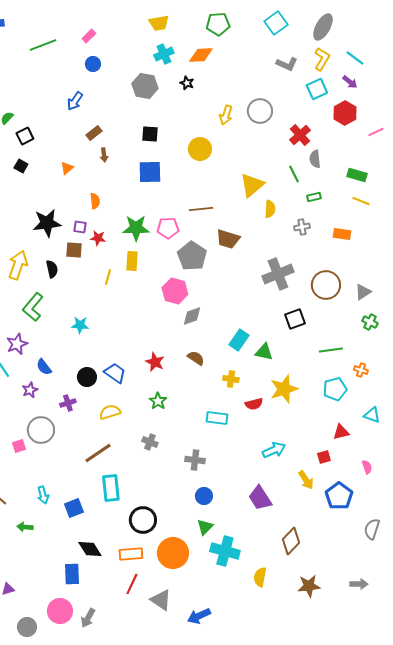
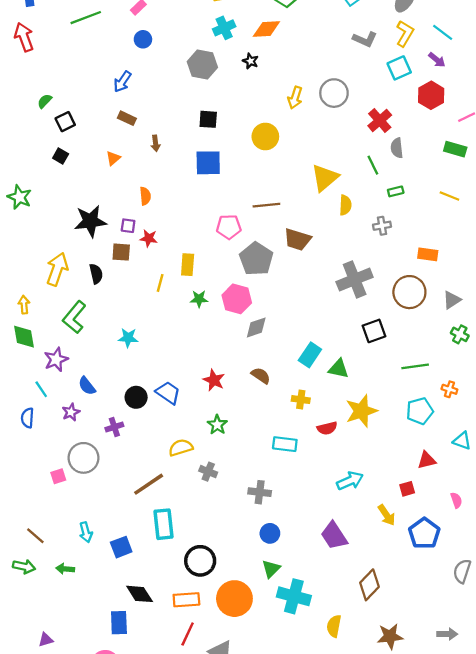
brown rectangle: (94, 133) -> (127, 118), moved, turned 63
green rectangle: (357, 175) -> (455, 149), moved
green star: (136, 228) -> (199, 299), moved, size x0.6
orange rectangle: (342, 234) -> (428, 254), moved
yellow semicircle: (110, 412) -> (181, 448), moved

